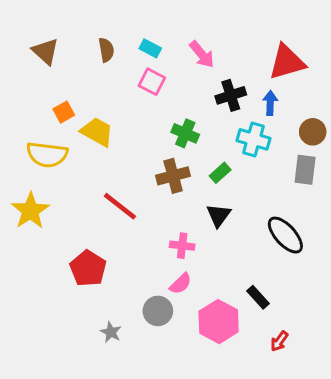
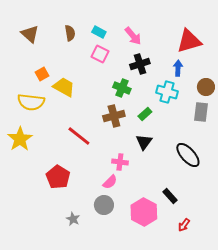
black cross: (231, 95) -> (140, 64), moved
pink semicircle: (181, 284) -> (110, 182), moved

